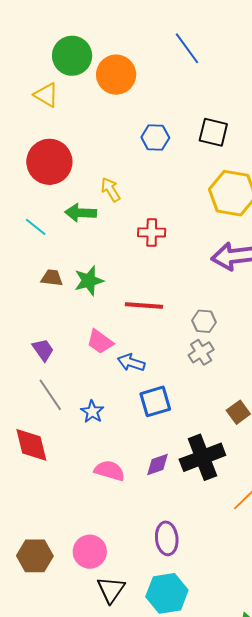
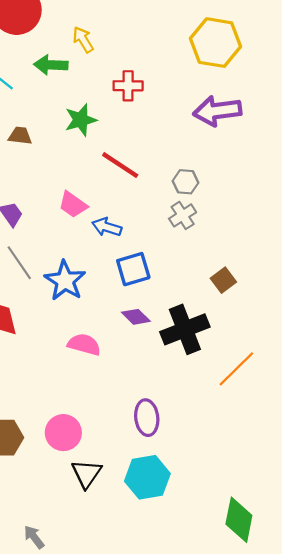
green star: (89, 281) -> (81, 120), moved
red line: (144, 305) -> (120, 165), turned 30
blue star: (92, 412) -> (65, 281), size x1.6
purple diamond: (157, 464) -> (136, 317), moved, turned 64

